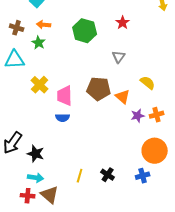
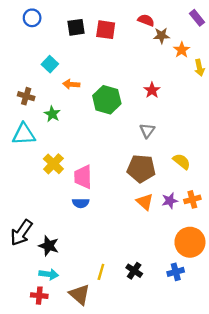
orange arrow: (44, 25) -> (71, 84), moved
brown pentagon: (99, 89) -> (141, 169), moved
orange triangle: (123, 97) -> (145, 202), moved
brown triangle: (50, 195) -> (80, 294), moved

